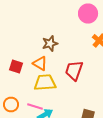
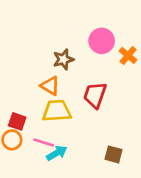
pink circle: (88, 14) -> (102, 41), moved
red square: (16, 66) -> (17, 121), moved

